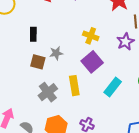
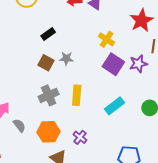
black rectangle: (33, 34) -> (48, 34), turned 40
yellow cross: (91, 36) -> (107, 39), moved
purple square: (92, 62) -> (113, 64), moved, turned -30

